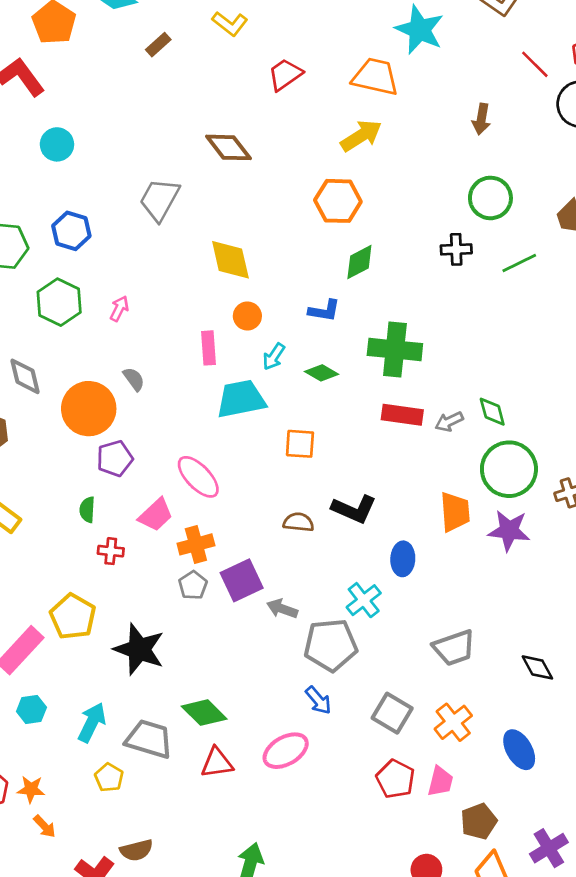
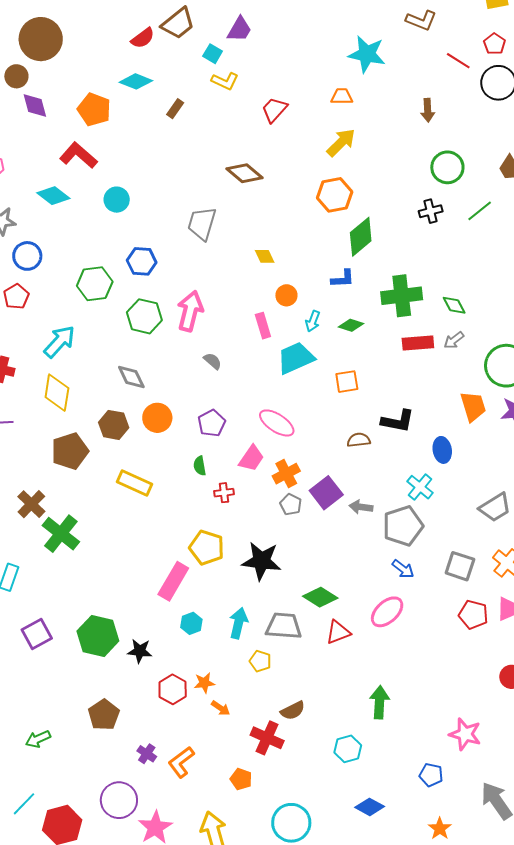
orange trapezoid: (375, 77) -> (342, 96), size x0.6
yellow diamond: (230, 260) -> (265, 256), size x0.6
green diamond: (359, 262) -> (361, 237), size x1.4
pink arrow: (119, 309) -> (190, 311), size x2.0
orange circle: (89, 409) -> (157, 418), moved, size x0.7
green diamond: (492, 412) -> (454, 305), moved

